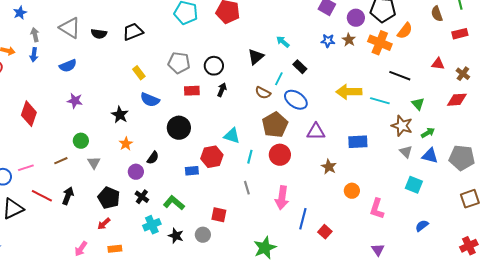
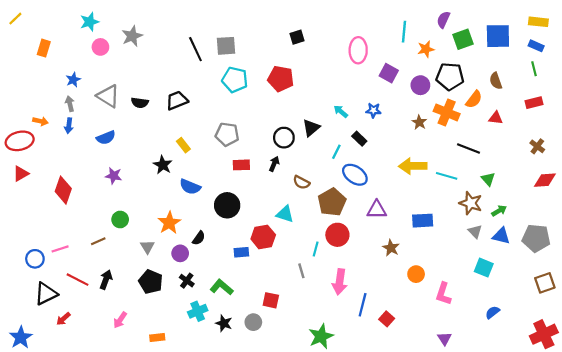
blue star: (20, 13) -> (73, 80), moved
brown semicircle: (437, 14) -> (496, 81), moved
brown star: (349, 40) -> (419, 122), moved
blue star: (328, 41) -> (373, 110), moved
red triangle: (438, 64) -> (496, 118), moved
black circle: (214, 66) -> (284, 138), moved
brown semicircle: (263, 93) -> (301, 182), moved
blue semicircle: (150, 100) -> (190, 187), moved
red diamond: (457, 100) -> (545, 180), moved
black star: (120, 115) -> (163, 165), moved
orange star: (126, 144) -> (169, 223), size x1.5
cyan line: (250, 157) -> (316, 249), moved
gray triangle: (94, 163) -> (147, 247), moved
red arrow: (104, 224) -> (63, 319), moved
red cross: (469, 246) -> (544, 334), size x1.4
pink arrow: (81, 249) -> (120, 320), moved

